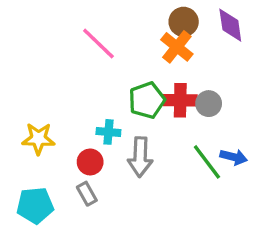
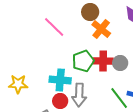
brown circle: (184, 22) -> (90, 12), moved
cyan cross: (108, 132) -> (60, 80), size x1.5
red circle: (90, 162) -> (60, 101), moved

